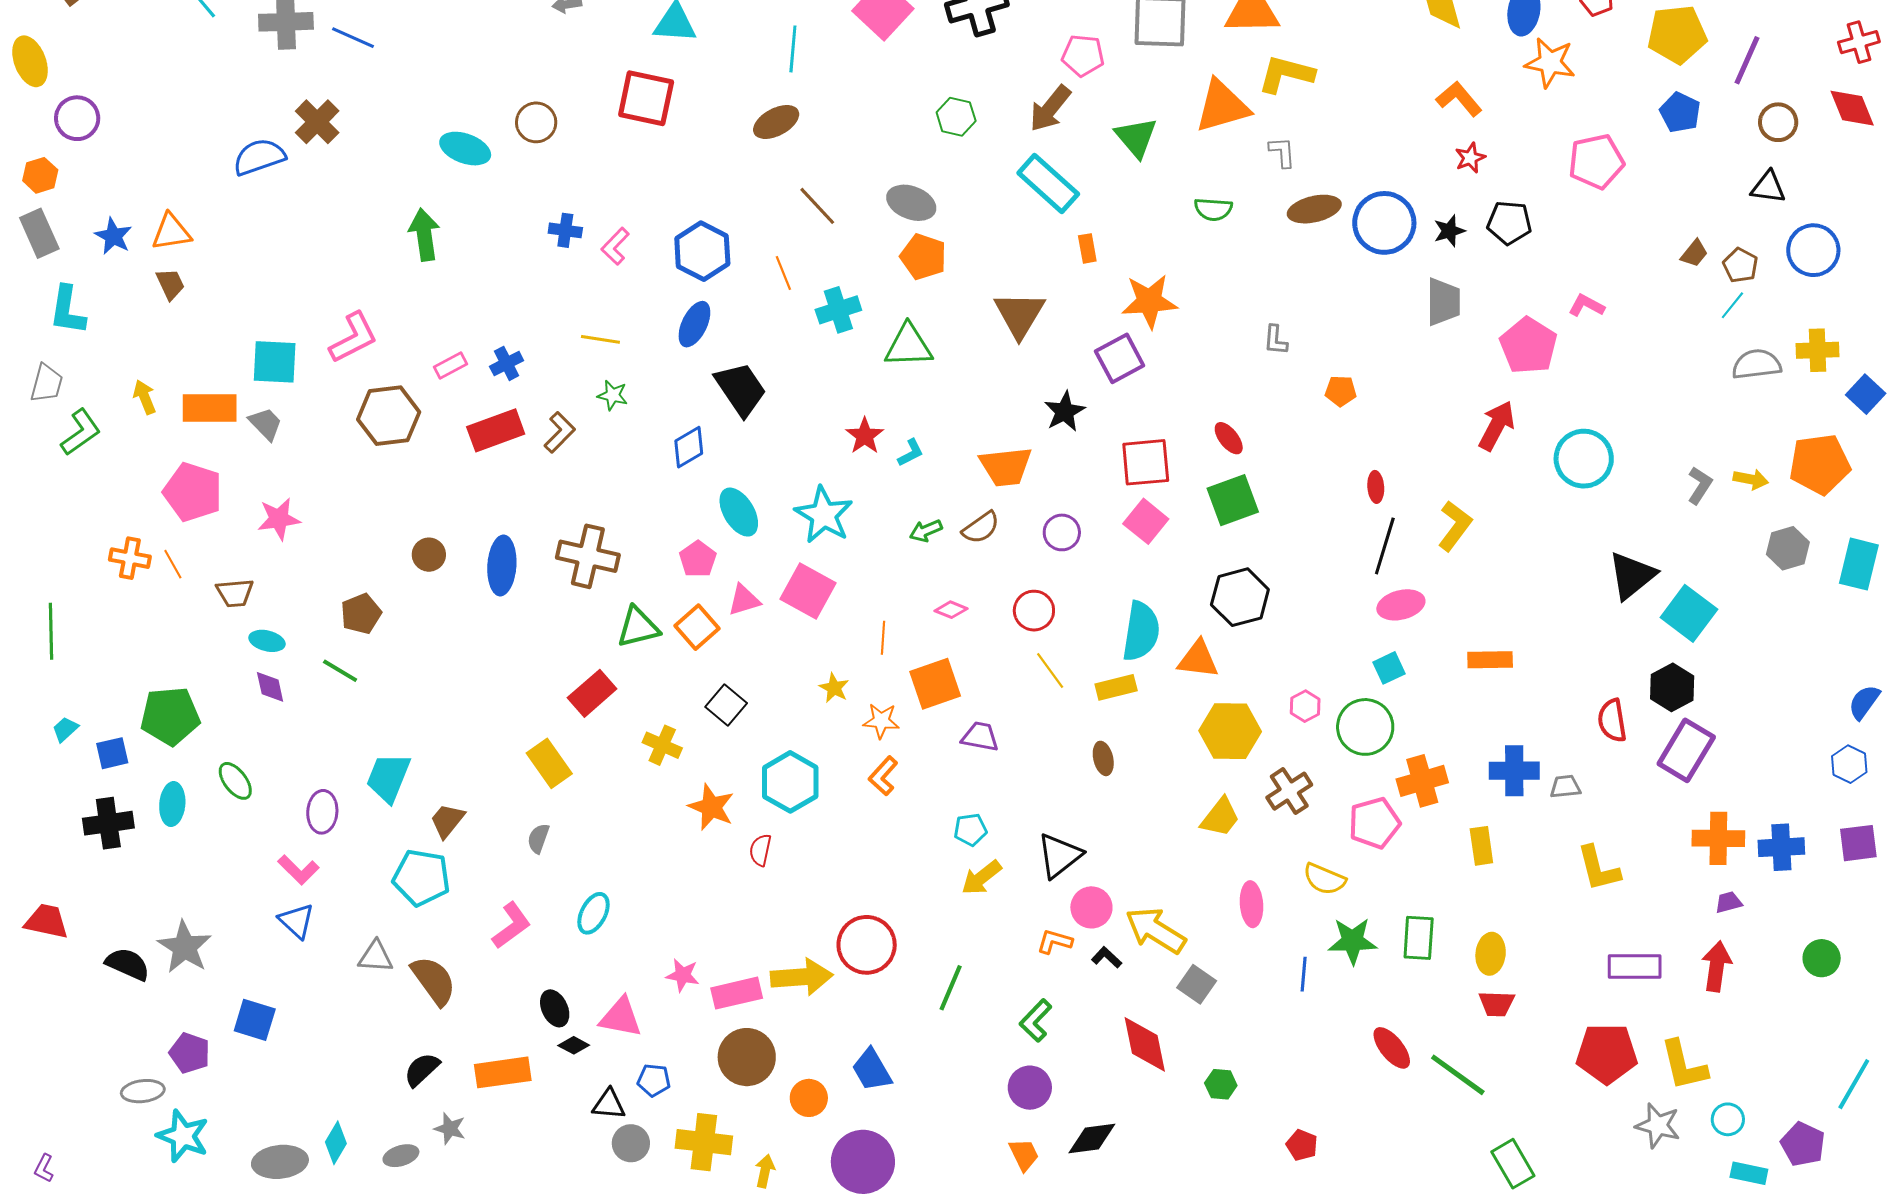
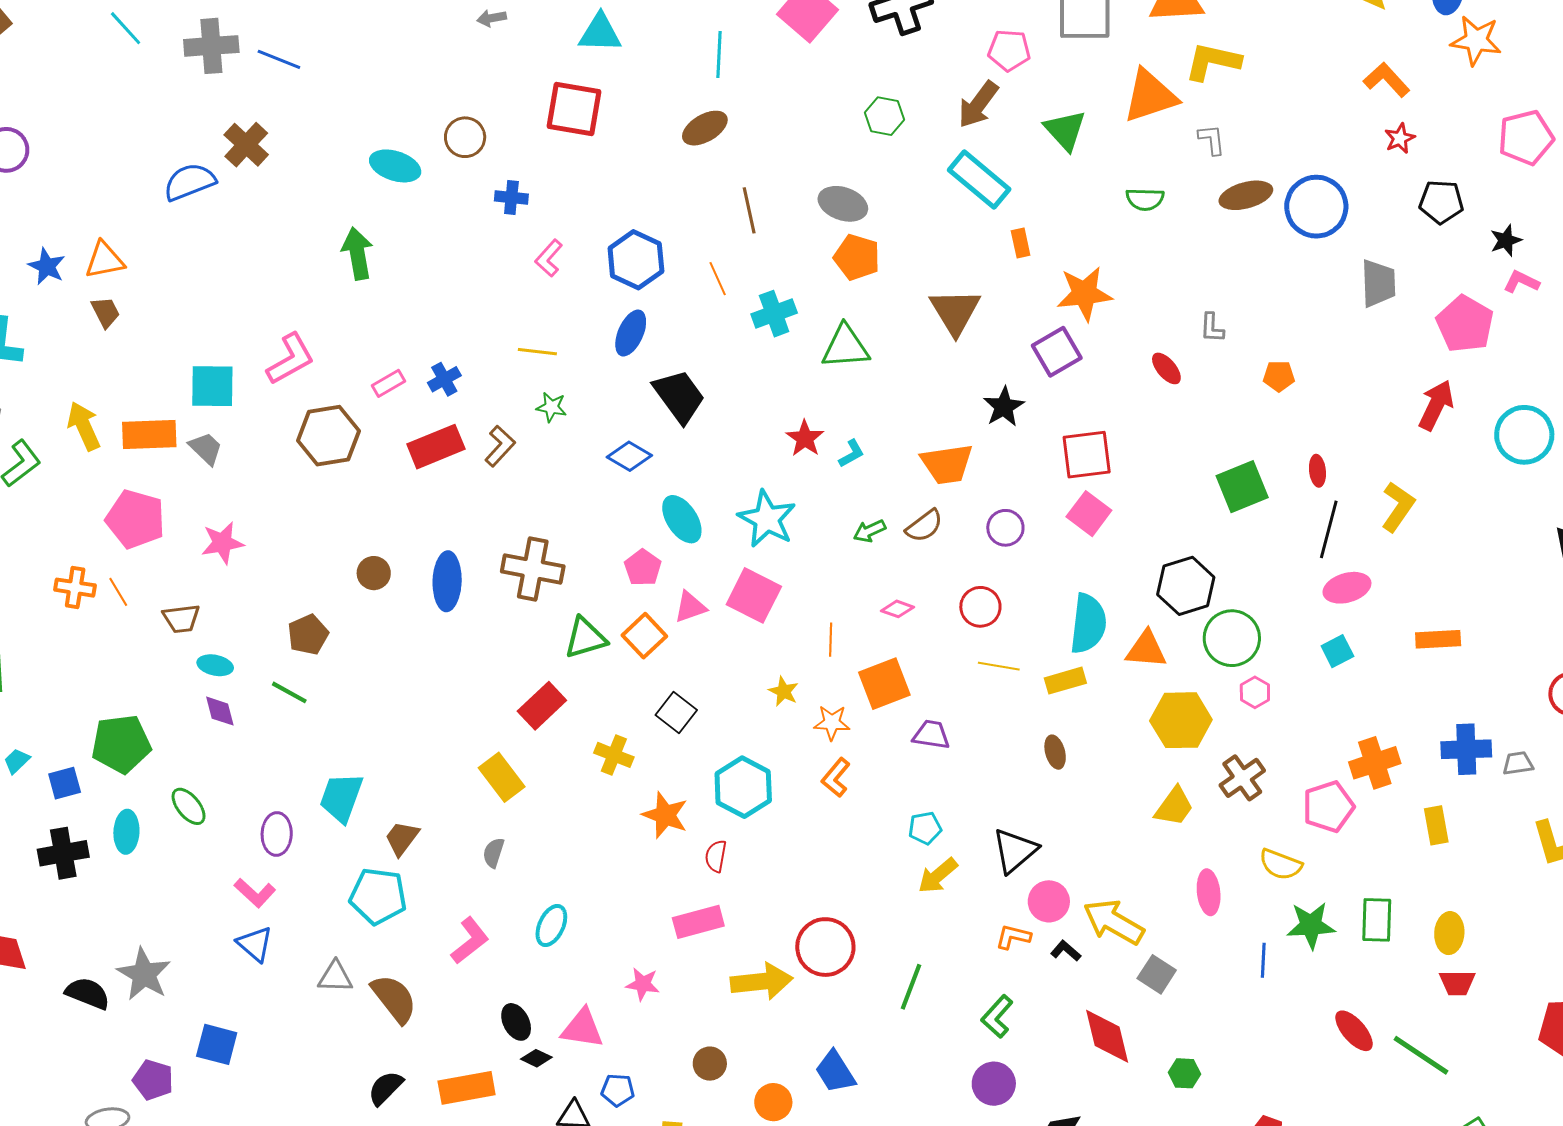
brown line: (817, 206) -> (749, 210), turned 33
blue cross: (565, 230) -> (511, 198), moved
black star: (1449, 231) -> (1506, 240), moved
yellow arrow: (145, 397) -> (84, 426), size x1.4
red ellipse: (1229, 438) -> (1166, 368), moved
blue diamond: (689, 447) -> (629, 456), turned 63
green square: (1233, 500) -> (1242, 487), moved
yellow line: (1050, 671) -> (999, 666), turned -42
green circle: (1365, 727) -> (1232, 638), moved
pink rectangle: (737, 993) -> (698, 922), moved
brown circle: (747, 1057) -> (710, 1064), size x0.6

